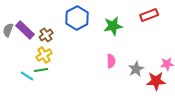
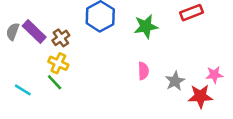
yellow cross: (44, 55) -> (58, 63), turned -35
green line: (41, 70) -> (55, 82), turned 56
cyan line: (27, 76) -> (23, 90), moved

